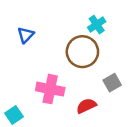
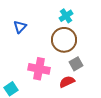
cyan cross: (97, 25) -> (66, 16), moved
gray square: (112, 83) -> (76, 64), moved

